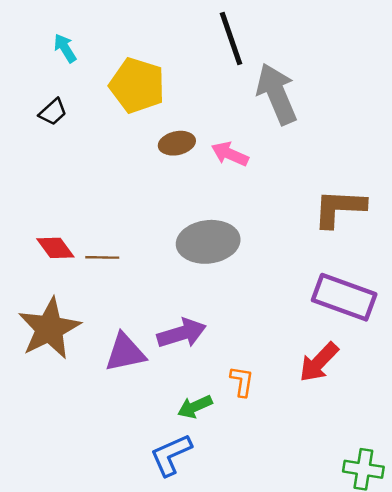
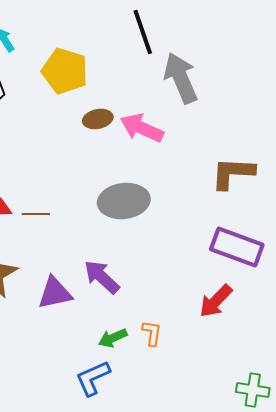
pink arrow: (230, 154) -> (142, 128), size x1.4
purple arrow: (182, 333) -> (102, 277), turned -120
orange L-shape: (242, 381) -> (152, 333), moved

